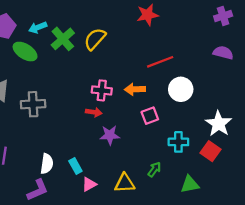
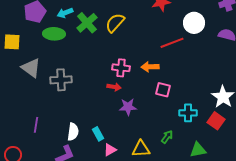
green ellipse: (25, 52) -> (54, 34), turned -30
white circle: (181, 89) -> (194, 23), moved
pink square: (150, 116) -> (163, 90), turned 35

